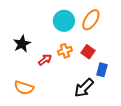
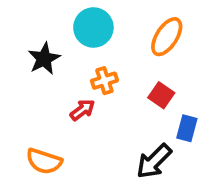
cyan circle: (64, 21) -> (93, 27), moved
black star: (22, 44) -> (44, 59), moved
orange cross: (65, 51) -> (104, 81), moved

